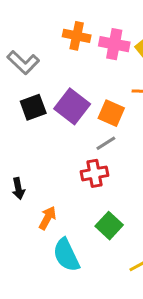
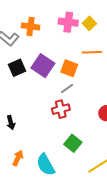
orange cross: (77, 36) -> (30, 26), moved
orange arrow: (47, 218) -> (18, 158), moved

